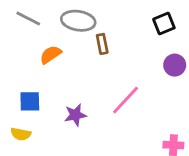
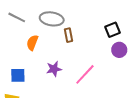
black square: (164, 23) -> (113, 30), moved
orange semicircle: (51, 55) -> (32, 43), turned -35
purple star: (75, 115) -> (54, 69), moved

